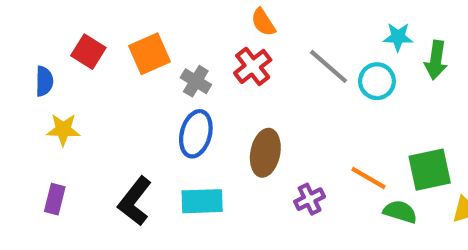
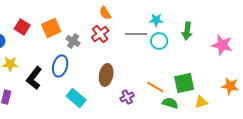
cyan star: (398, 37) -> (156, 20), moved
gray line: (329, 66) -> (136, 34), turned -40
blue ellipse: (196, 134) -> (60, 66), moved
black L-shape: (135, 201) -> (34, 78), moved
cyan rectangle: (202, 201) -> (76, 98), turned 42

